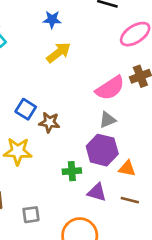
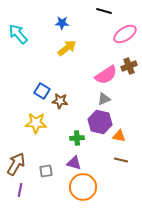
purple triangle: (97, 192) -> (74, 163), moved

